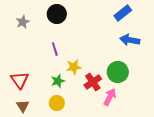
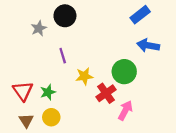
gray star: (23, 22) -> (39, 28), moved
green circle: (118, 72) -> (124, 72), moved
green star: (58, 81) -> (48, 92), moved
yellow circle: (57, 103) -> (51, 117), moved

